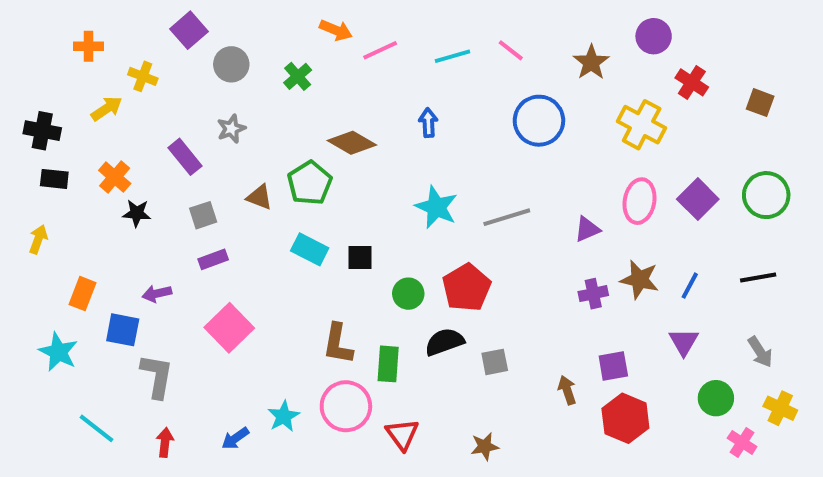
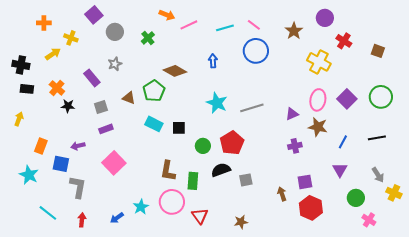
blue circle: (539, 121) -> (256, 51), moved
brown star: (640, 280) -> (318, 127), moved
yellow cross: (780, 408) -> (394, 193), moved

